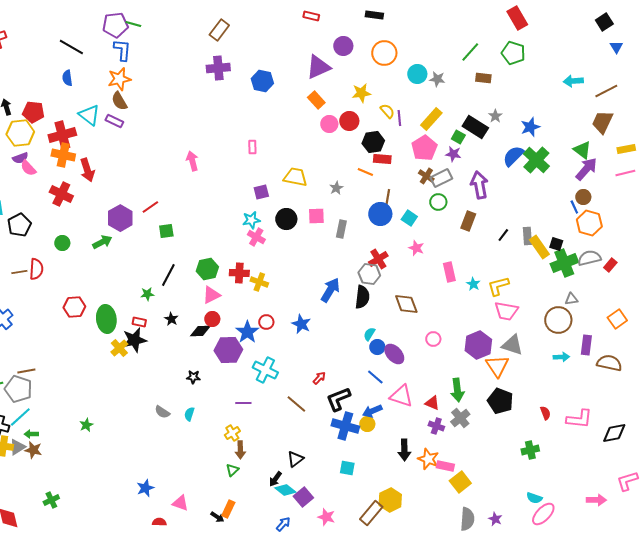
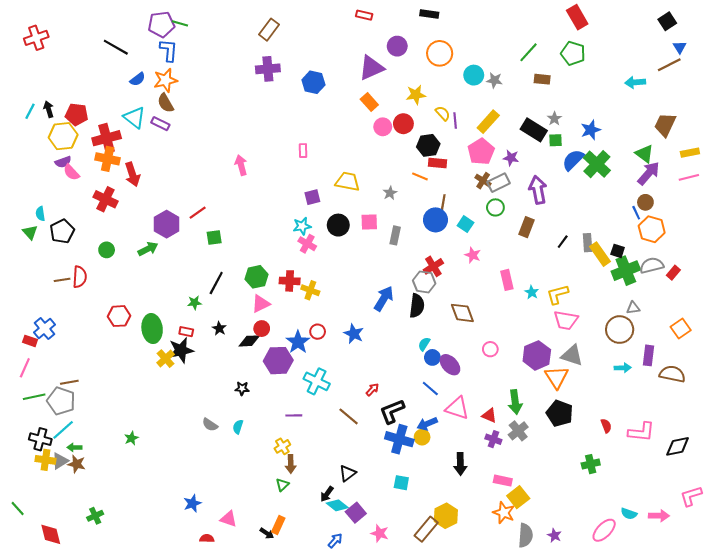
blue semicircle: (67, 78) -> (138, 79), moved, turned -119
brown line: (606, 91) -> (669, 65), moved
green square: (458, 137) -> (555, 140), moved, turned -32
orange star: (428, 459) -> (504, 513), moved
cyan semicircle: (534, 498) -> (629, 514), moved

